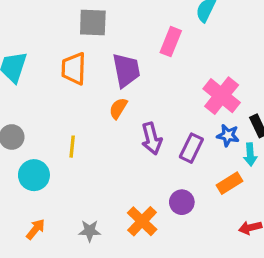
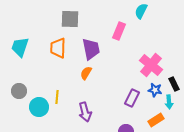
purple arrow: (152, 139) -> (85, 112), moved
cyan circle: (34, 175) -> (39, 107), moved

